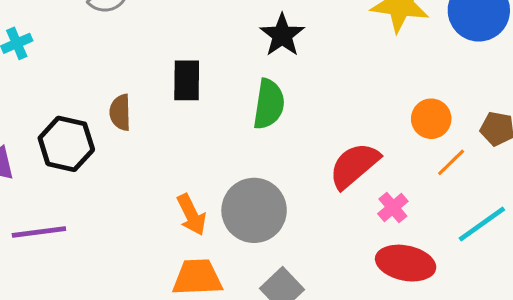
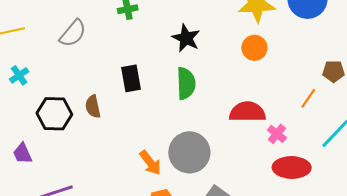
orange circle: (431, 119) -> (254, 48), moved
black hexagon: (66, 144) -> (54, 114), moved
red semicircle: (354, 165) -> (247, 112), turned 51

